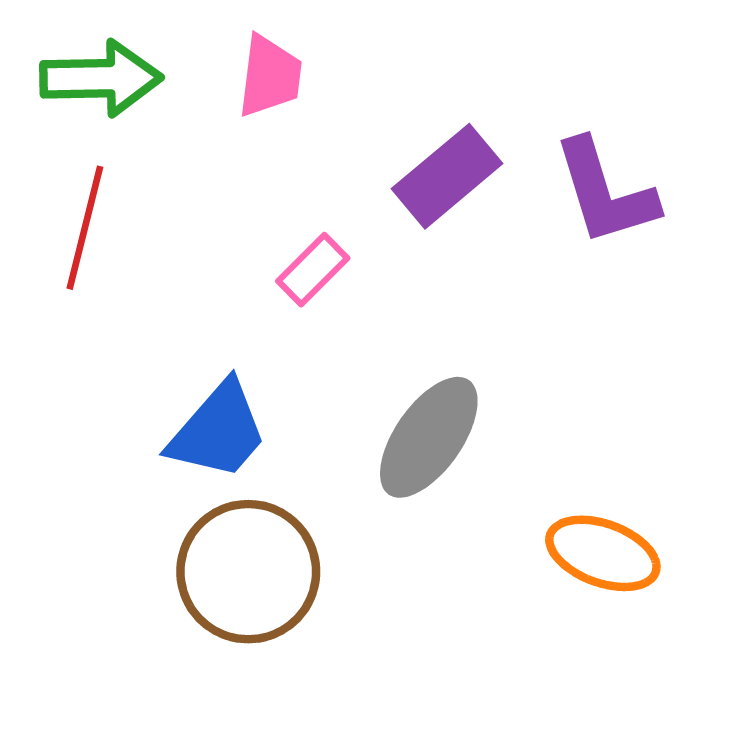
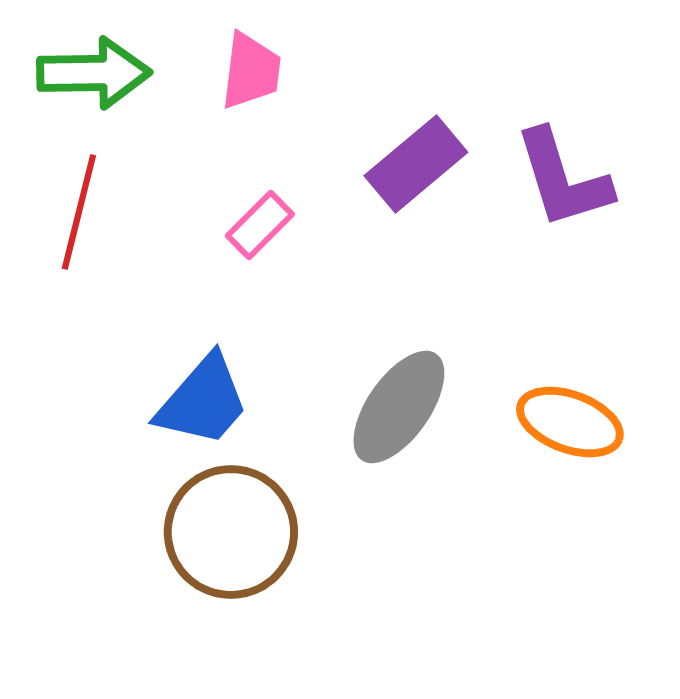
pink rectangle: (313, 270) -> (260, 225), moved
orange ellipse: (603, 553) -> (570, 422), moved

